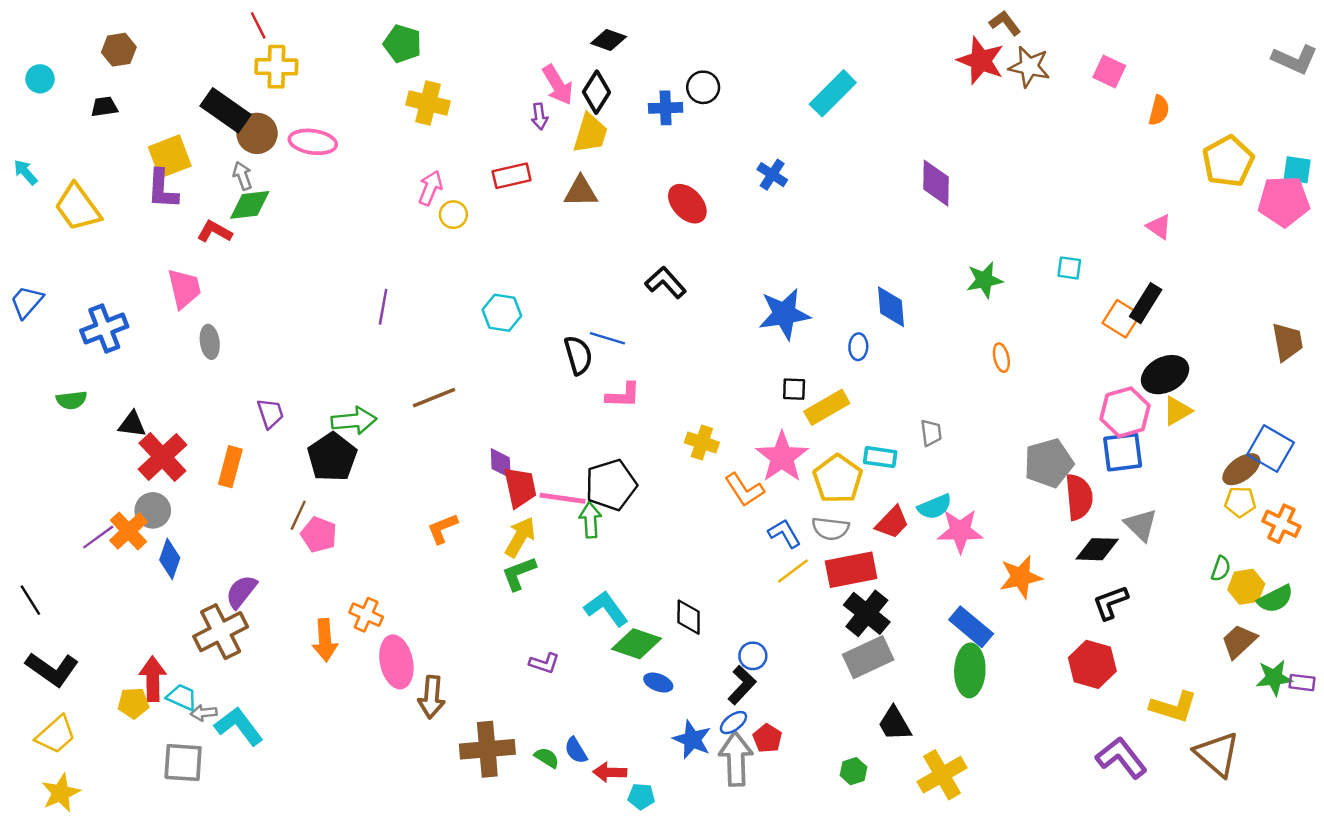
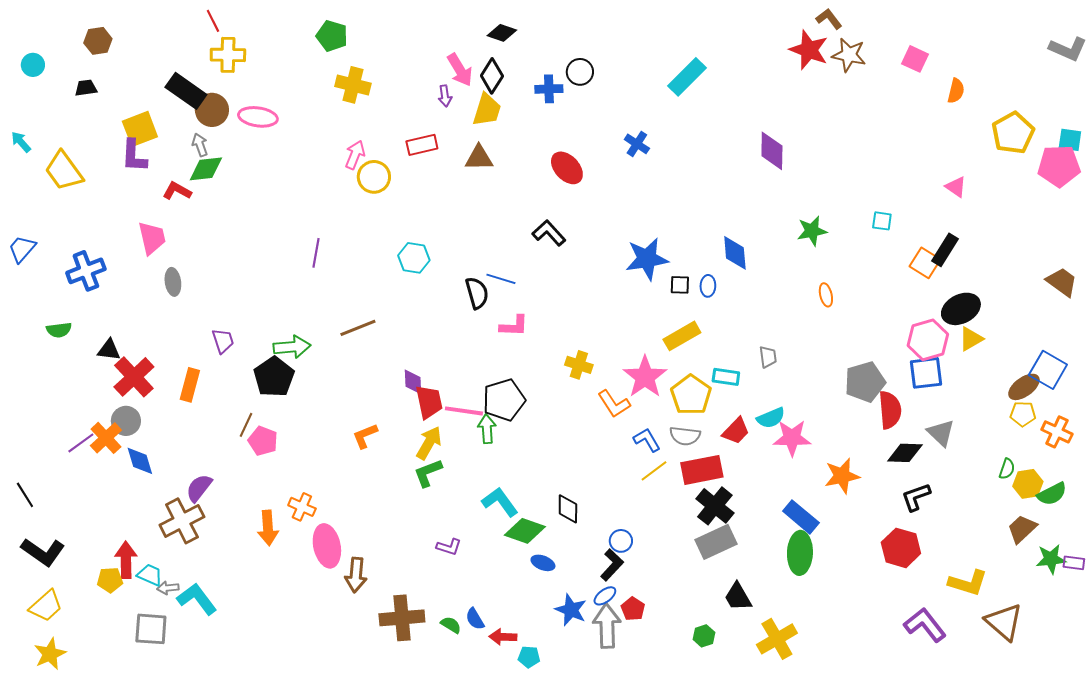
yellow circle: (453, 215) -> (374, 177), size x1.4
brown trapezoid: (1287, 342) -> (1062, 282), turned -44
black square: (794, 389) -> (680, 285), moved
blue diamond: (170, 559) -> (140, 461), turned -36

